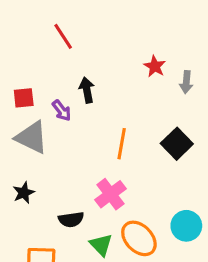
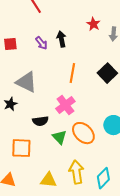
black arrow: (87, 90) -> (61, 39), moved
purple arrow: (62, 111) -> (41, 43), moved
gray triangle: (32, 137) -> (26, 82), moved

